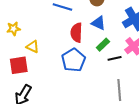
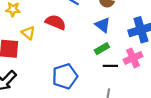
red semicircle: (76, 33) -> (56, 22), moved, turned 96
blue pentagon: (73, 60) -> (65, 76), moved

